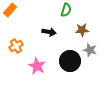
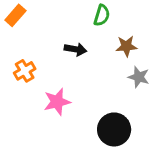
black circle: (70, 61) -> (114, 129), moved
pink star: (37, 66) -> (57, 102), turned 30

